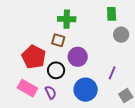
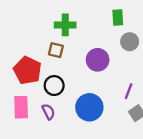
purple circle: (78, 57) -> (98, 60), moved
purple line: (112, 73) -> (129, 91), moved
pink rectangle: (27, 88) -> (21, 107), turned 60

